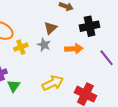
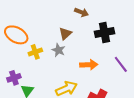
orange arrow: (74, 49) -> (89, 65), moved

